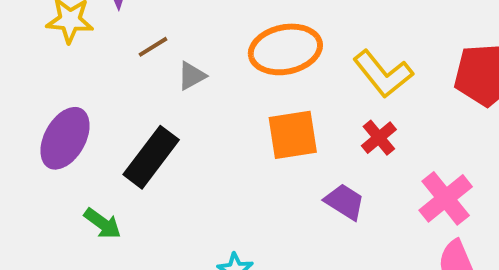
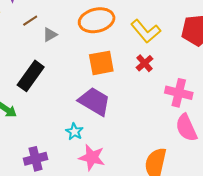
pink cross: (446, 198) -> (179, 93), turned -36
purple trapezoid: (345, 202) -> (94, 101), moved, size x1.6

